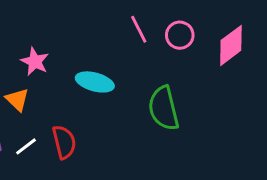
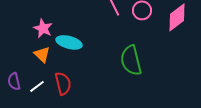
cyan ellipse: (95, 82) -> (69, 42), moved
orange triangle: (17, 100) -> (42, 54), moved

